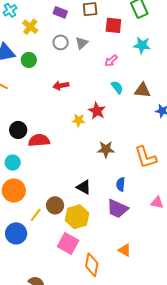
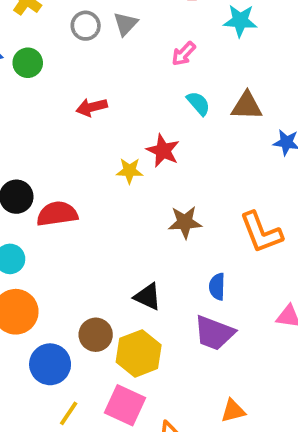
yellow line: (36, 215) -> (69, 413), moved
blue circle: (16, 233) -> (50, 364), moved
orange triangle: (125, 250) -> (233, 411), turned -40

